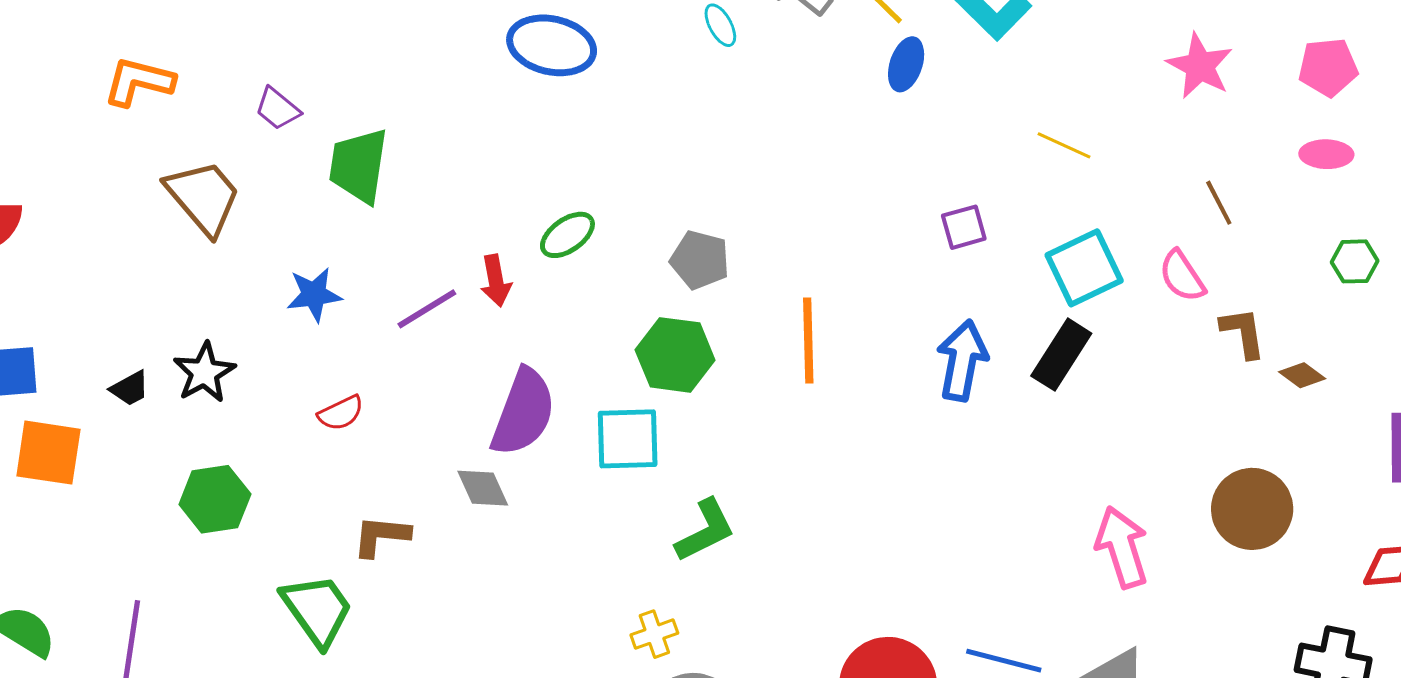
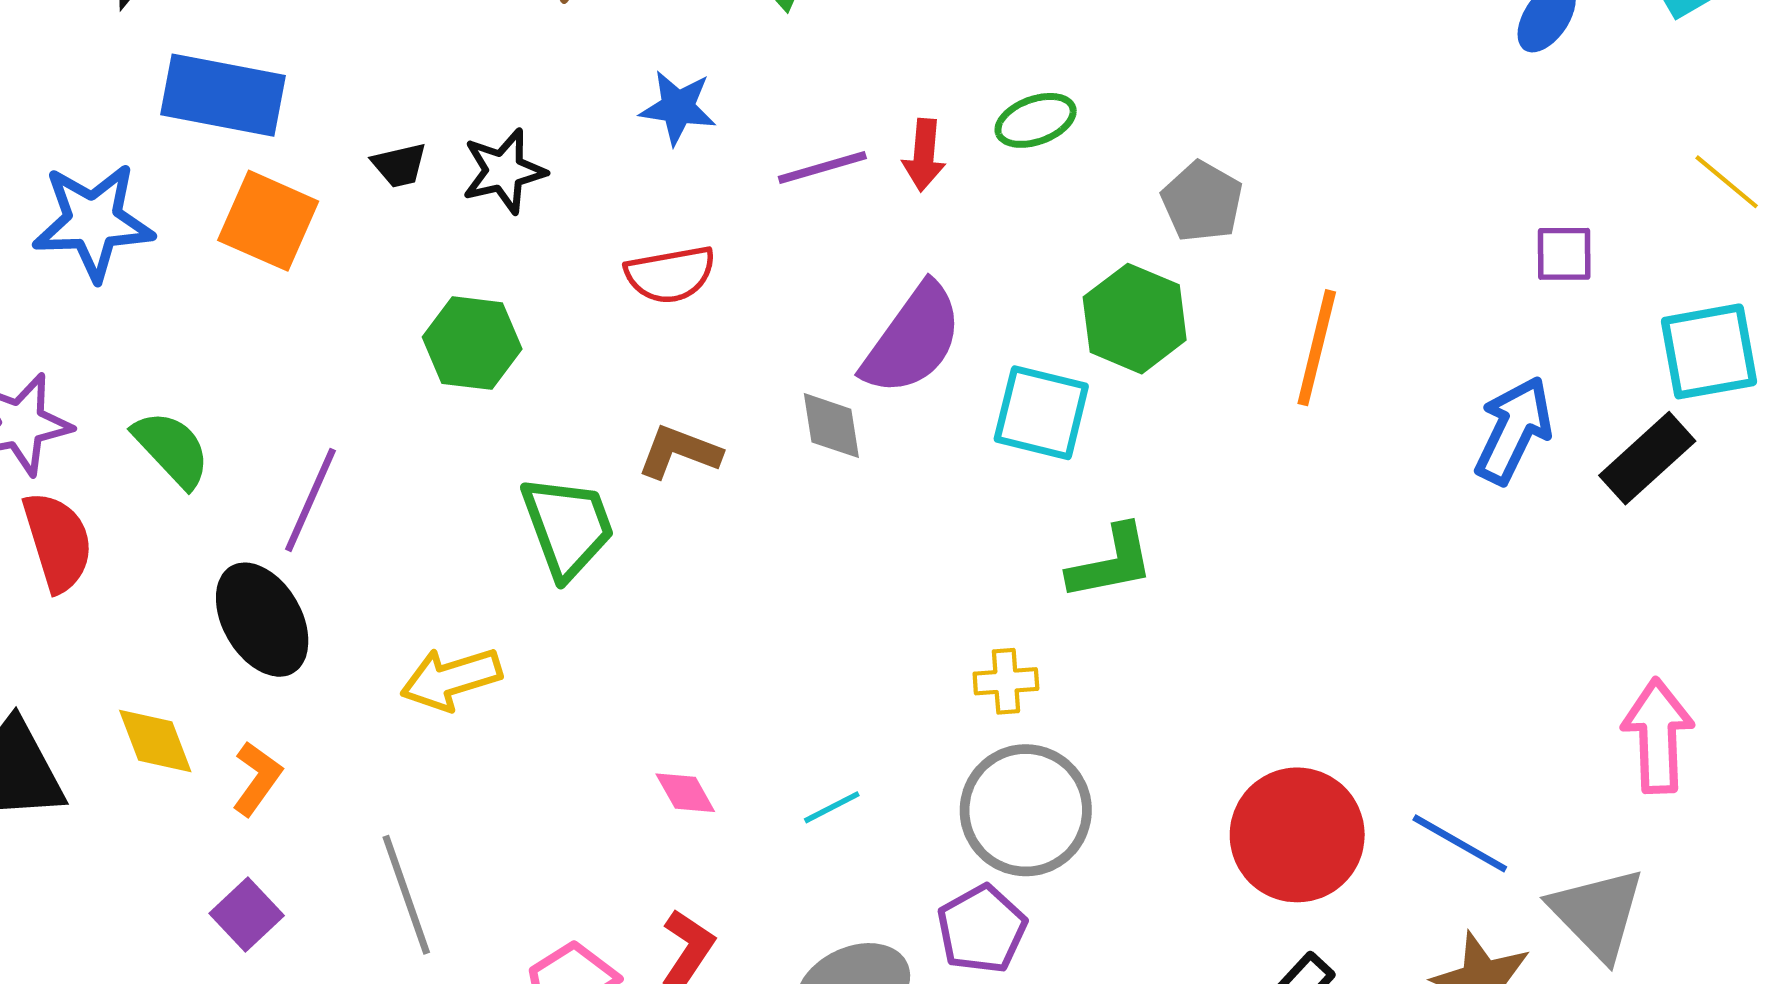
red semicircle: (341, 413) -> (670, 274), size x1.4

